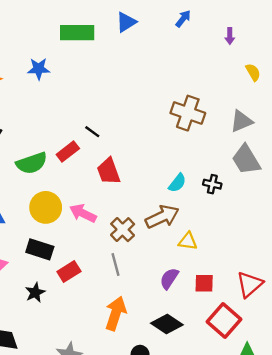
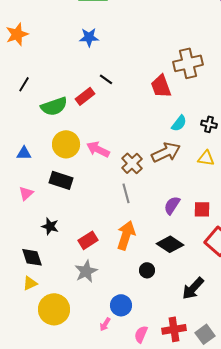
blue star: (39, 69) -> (89, 37), moved
brown cross: (188, 113) -> (188, 63), turned -32
red trapezoid: (109, 171) -> (161, 86), moved
yellow triangle: (188, 241) -> (206, 158), moved
red rectangle: (69, 272) -> (88, 240), moved
black star: (35, 292) -> (50, 226), moved, turned -30

